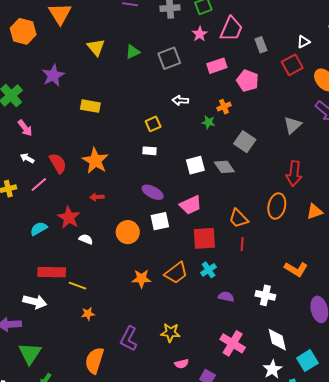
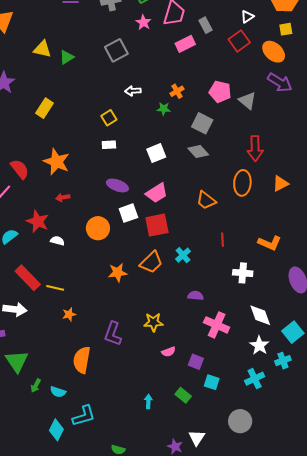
yellow triangle: (96, 47) -> (42, 49), turned -30
green triangle: (133, 52) -> (67, 57), moved
pink rectangle: (217, 66) -> (185, 44), moved
pink pentagon: (248, 81) -> (220, 92), moved
yellow rectangle: (90, 106) -> (45, 108), turned -60
gray triangle: (293, 125) -> (247, 101), turned -30
gray diamond: (224, 167) -> (198, 152), moved
red square: (204, 238) -> (157, 225), moved
red line: (242, 244) -> (222, 240), moved
red rectangle: (52, 272) -> (28, 278), turned 52
purple semicircle: (226, 297) -> (195, 296), moved

